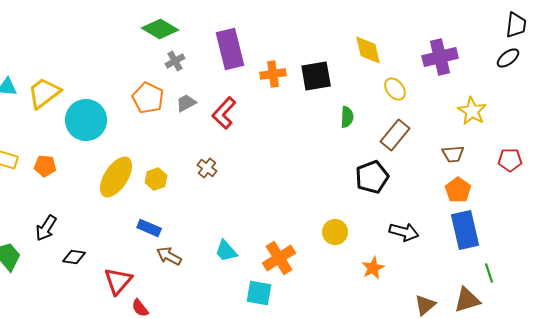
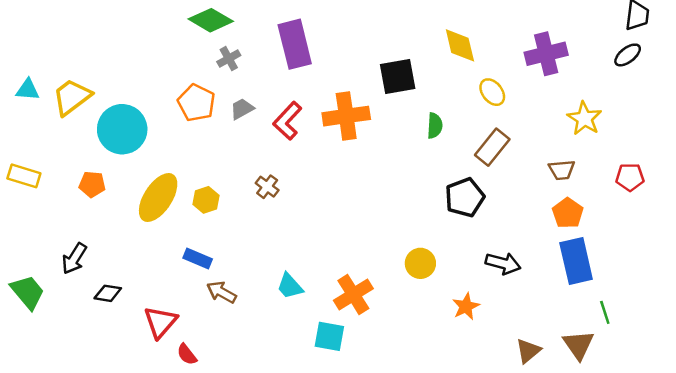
orange cross: (273, 74) -> (346, 116), moved, size x1.5
orange pentagon: (45, 166) -> (92, 184), moved
brown triangle: (467, 300) -> (578, 345), turned -48

